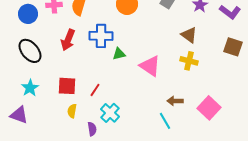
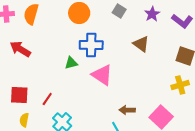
blue cross: (101, 36) -> (91, 45), moved
red arrow: (68, 40) -> (20, 49), turned 100
yellow cross: (189, 61) -> (180, 85), moved, turned -30

